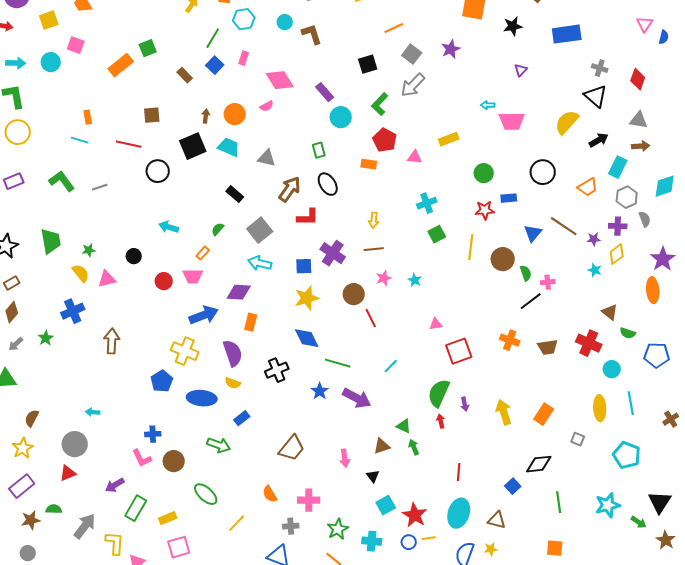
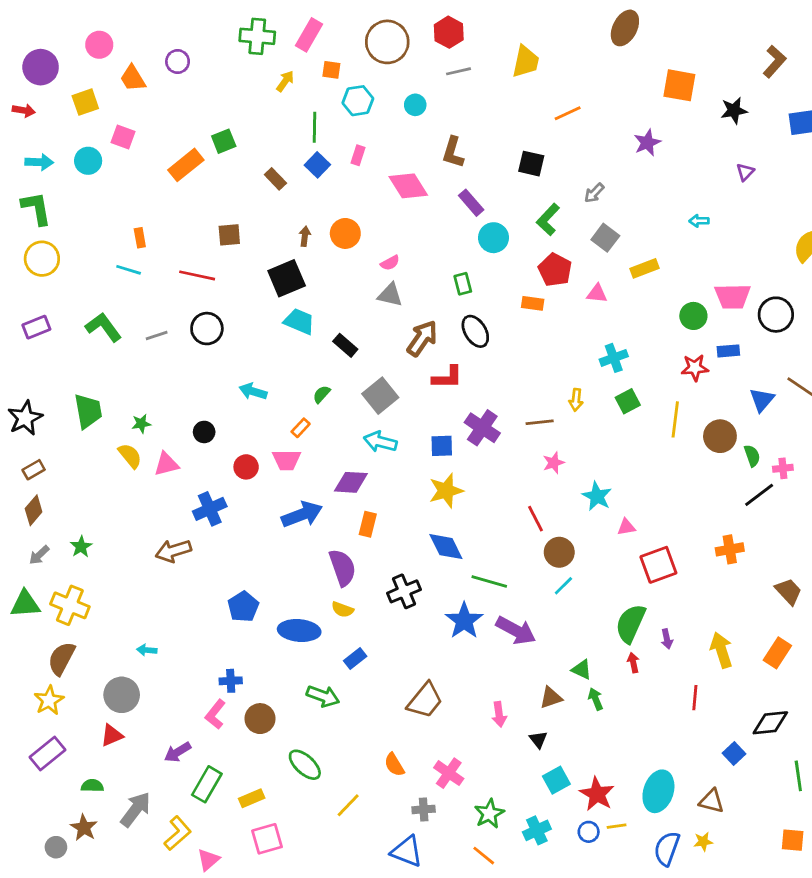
brown L-shape: (312, 34) -> (453, 152), moved, turned -145
green line: (213, 38) -> (315, 127), turned -30
gray square: (412, 54) -> (605, 238), moved
black square: (368, 64) -> (531, 164), turned 30
gray arrow: (413, 85) -> (594, 193), size x0.6
pink semicircle: (267, 106) -> (390, 263), moved
pink trapezoid: (512, 121) -> (733, 296), moved
cyan trapezoid: (229, 147) -> (299, 322), moved
black circle: (158, 171) -> (207, 329), moved
yellow arrow: (374, 220) -> (576, 400), moved
cyan star: (415, 280) -> (597, 496), moved, size x1.5
brown circle: (354, 294) -> (559, 552), moved
blue cross: (73, 311) -> (210, 509), moved
orange cross: (510, 340) -> (730, 549), turned -30
brown arrow: (112, 341) -> (173, 551), turned -110
brown trapezoid: (548, 347) -> (788, 591), moved, turned -125
yellow cross: (185, 351) -> (70, 605), moved
blue star: (320, 391) -> (464, 621), size x1.5
brown semicircle: (32, 418) -> (62, 658), size x1.4
pink L-shape: (142, 458) -> (215, 714), turned 65
red line: (459, 472) -> (695, 698), moved
pink cross: (309, 500) -> (449, 773), turned 35
brown star: (31, 520) -> (84, 828), moved, turned -30
cyan cross: (372, 541) -> (537, 830), turned -30
yellow L-shape: (115, 543) -> (178, 833), turned 45

